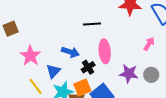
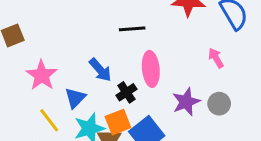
pink arrow: (149, 44) -> (216, 58), turned -64
blue arrow: (70, 52) -> (100, 70), turned 30
purple star: (129, 74) -> (186, 102), turned -30

